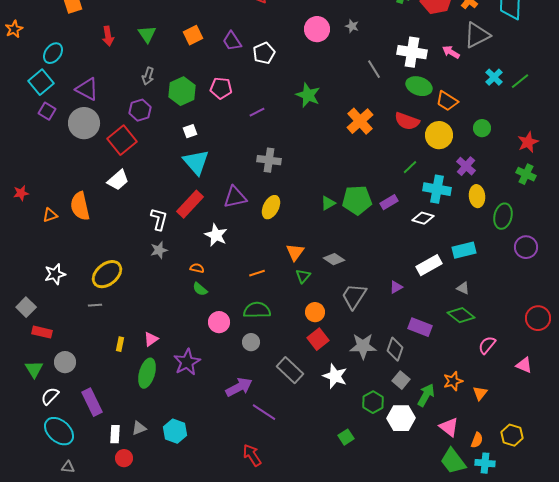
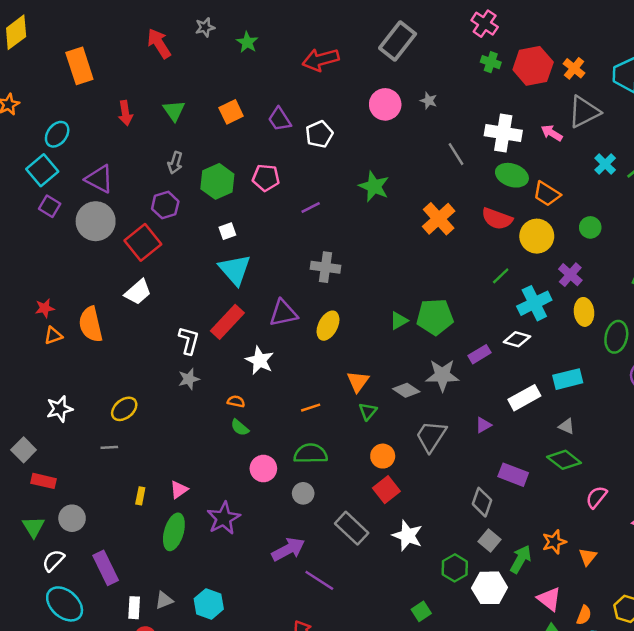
cyan cross: (437, 189) -> (534, 303), turned -36
red star: (21, 193) -> (45, 308), moved
purple rectangle: (389, 202) -> (480, 354), moved
yellow ellipse: (107, 274) -> (124, 409), size x0.7
gray star: (363, 346) -> (442, 375), moved

